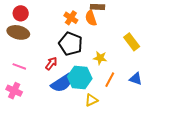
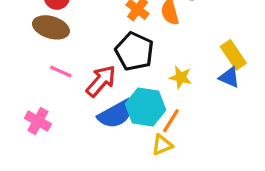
red arrow: (51, 63) -> (101, 81), size x1.5
pink line: (19, 66) -> (61, 72), moved
blue triangle: (136, 79) -> (229, 77), moved
orange line: (110, 80) -> (171, 121), moved

